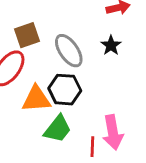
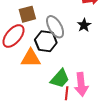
black hexagon: (65, 90) -> (46, 41), moved
green trapezoid: (58, 129) -> (60, 79), moved

